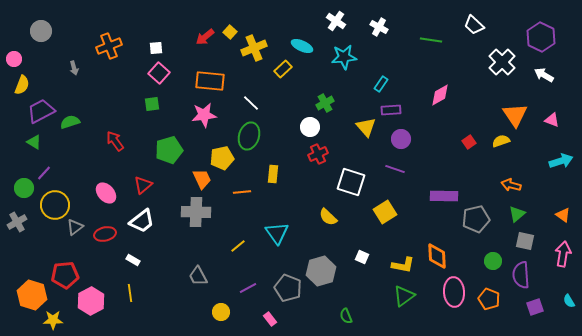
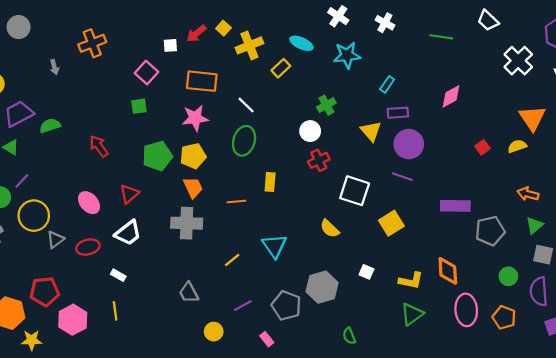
white square: (156, 48) -> (170, 45), moved
purple circle: (401, 139) -> (409, 144), size x1.4
yellow pentagon: (222, 158) -> (193, 156), moved

